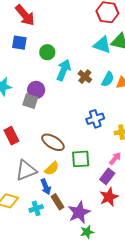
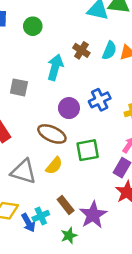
cyan arrow: (64, 70) -> (55, 67), moved
purple circle: (36, 90) -> (69, 108), moved
gray triangle: (26, 170) -> (23, 171), turned 45
blue arrow: (46, 187) -> (28, 223), moved
green star: (87, 232) -> (69, 236), moved

